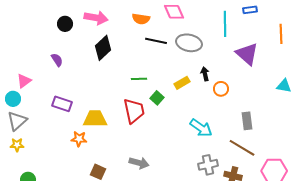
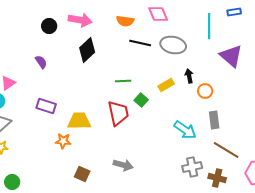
gray rectangle: (247, 121) -> (214, 120), moved

